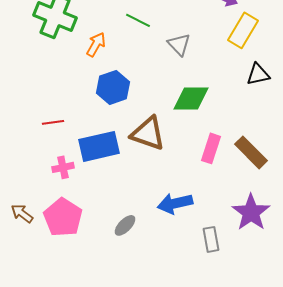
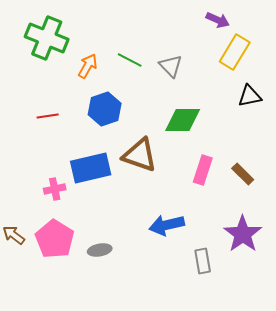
green line: (138, 20) -> (130, 60), moved
red line: (53, 122) -> (48, 116), moved
brown rectangle: (251, 152) -> (243, 174), size x0.7
gray ellipse: (125, 225) -> (100, 250), moved, turned 35

